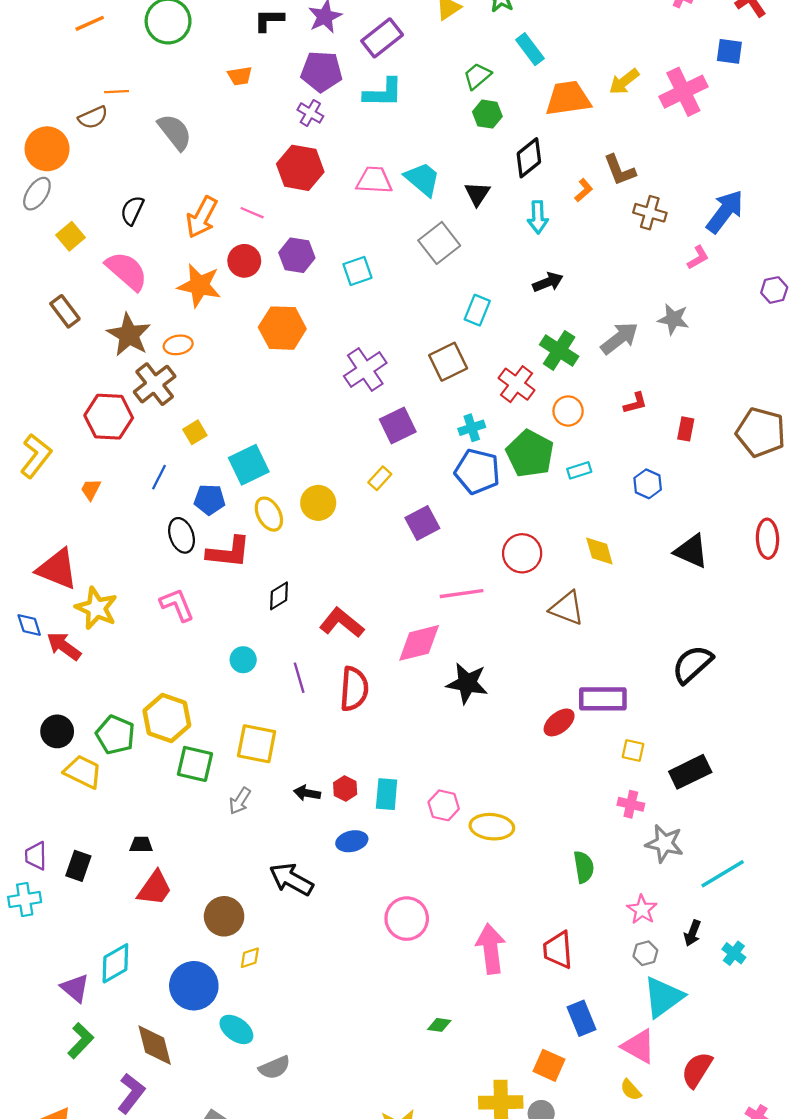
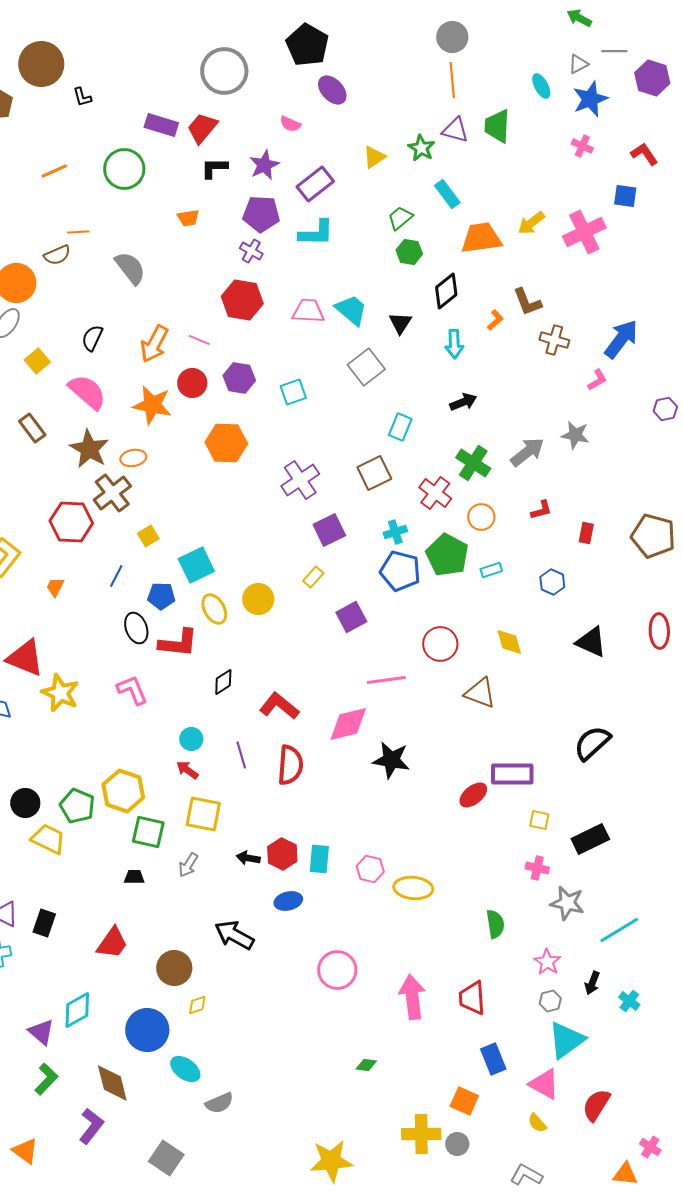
red arrow: (64, 646) -> (187, 770), moved, size x0.7
red hexagon: (345, 789) -> (282, 854), size x1.4
black trapezoid: (141, 845) -> (134, 877), moved

